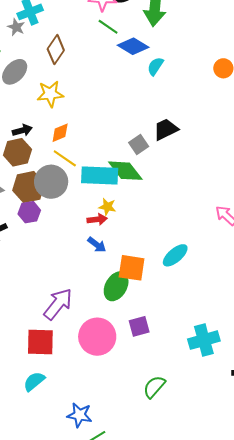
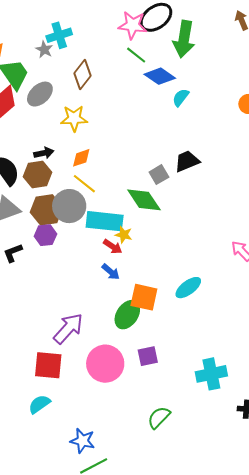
cyan rectangle: (100, 176) -> (105, 221), moved
red arrow: (97, 219) -> (113, 247), turned 36

